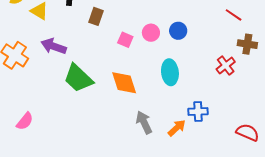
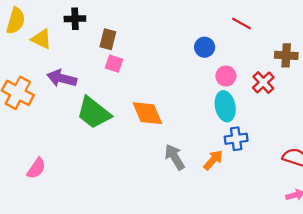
red line: (234, 15) -> (241, 23), moved
pink circle: (151, 33) -> (226, 76), moved
pink square: (125, 40) -> (114, 64), moved
cyan ellipse: (170, 72) -> (225, 106), moved

